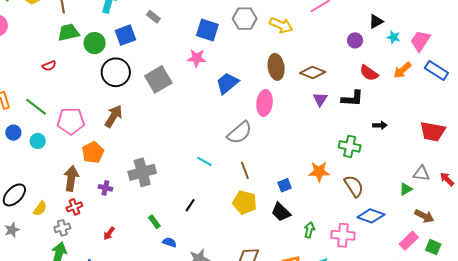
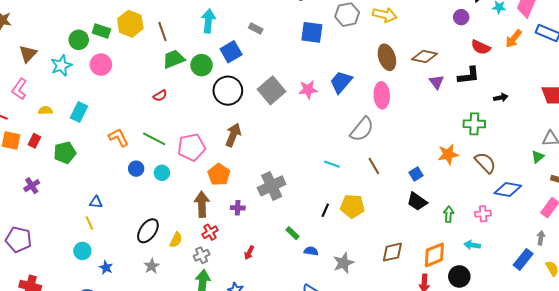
pink star: (197, 58) -> (308, 90), moved
yellow pentagon: (245, 202) -> (352, 206), moved
pink cross: (343, 235) -> (483, 214), size x0.7

